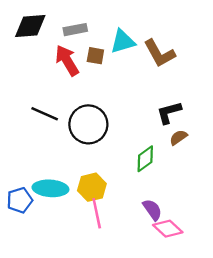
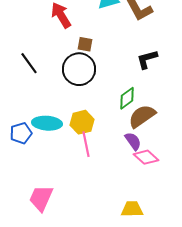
brown square: (95, 56) -> (85, 44), moved
black line: (45, 114) -> (29, 63), moved, turned 30
brown semicircle: (178, 137) -> (142, 116), moved, size x1.8

